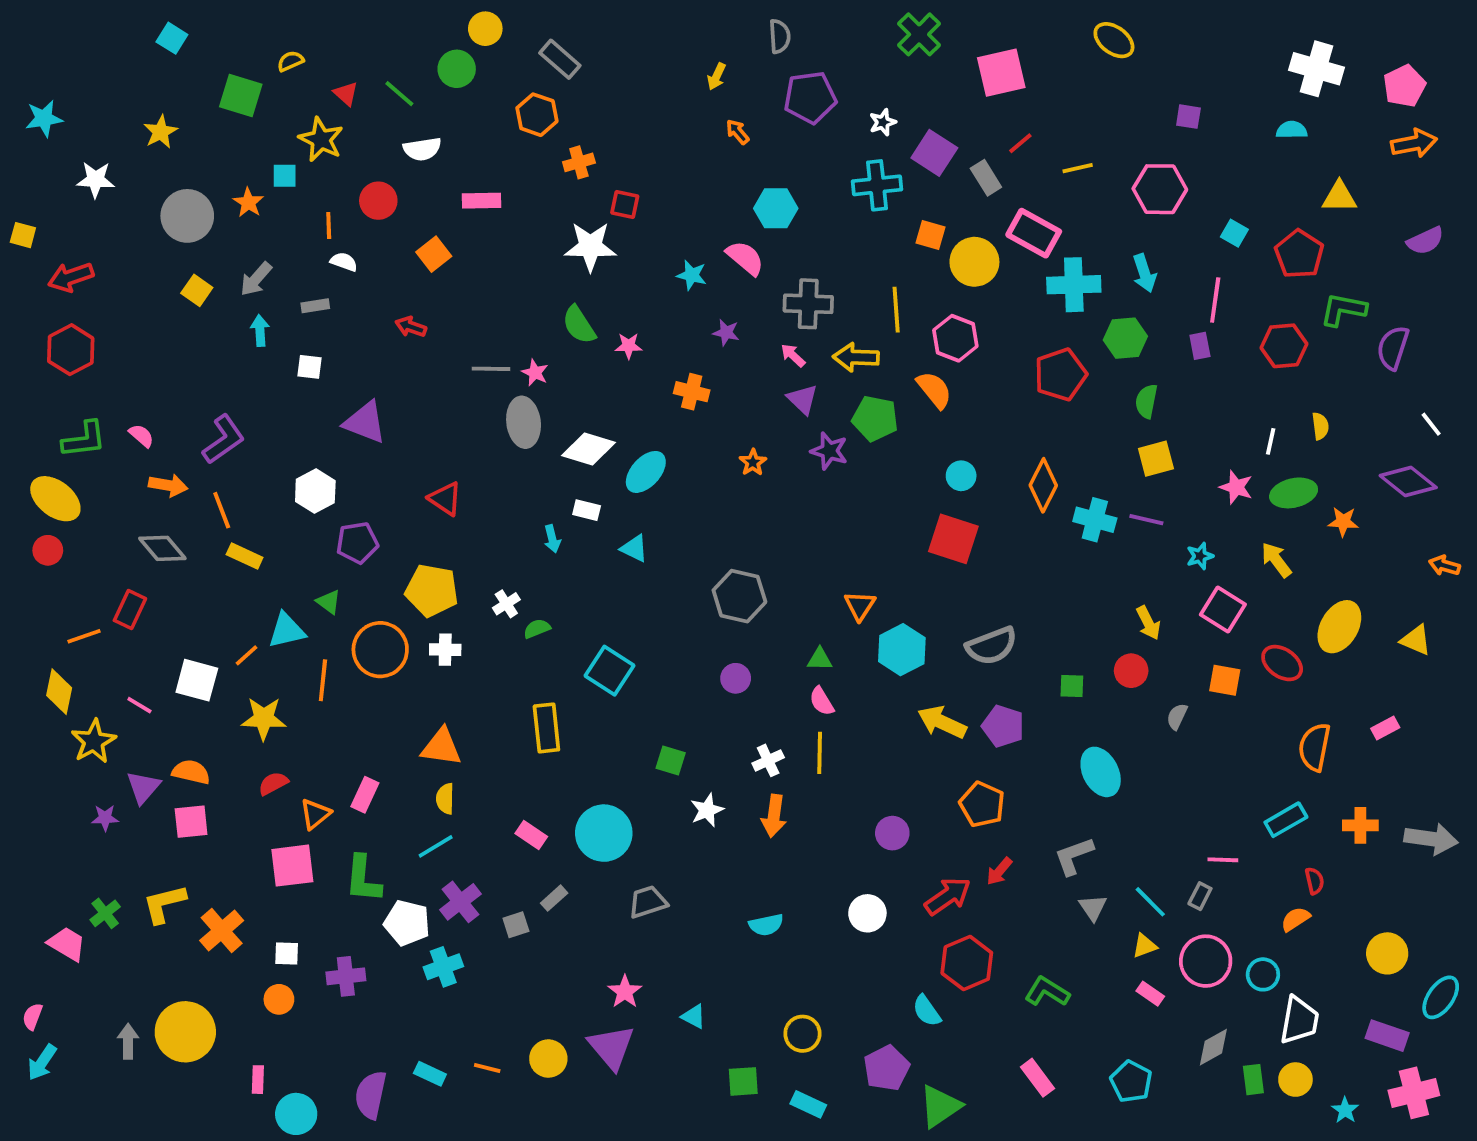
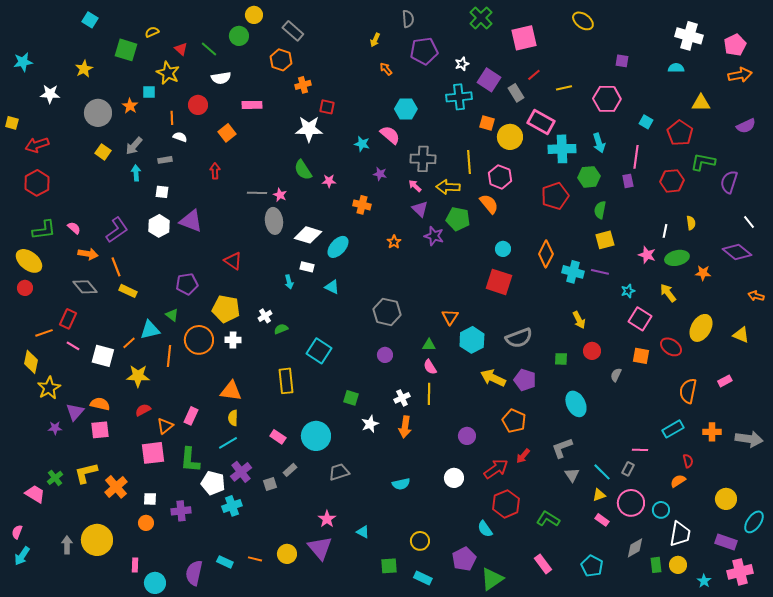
red arrow: (411, 327) -> (215, 171), turned 70
white hexagon: (315, 491) -> (159, 226), moved
yellow arrow: (1148, 623) -> (579, 320), moved
pink line: (139, 705) -> (73, 346), moved

